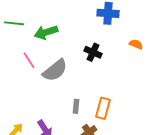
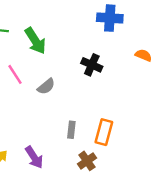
green arrow: (46, 32) -> (35, 41), turned -105
gray semicircle: (55, 70) -> (46, 86), size x0.6

